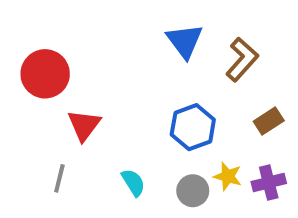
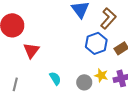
blue hexagon: (193, 127) -> (96, 43), moved
gray line: (59, 178) -> (15, 84), moved

